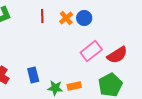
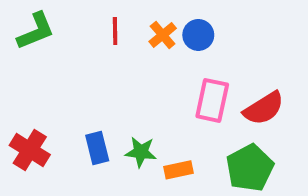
pink rectangle: (91, 51) -> (212, 100), turned -40
green star: (55, 88) -> (141, 152), moved

